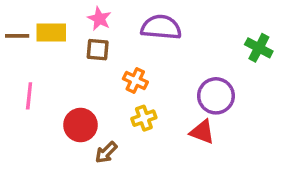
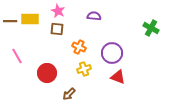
purple semicircle: (161, 27) -> (94, 16), size x0.6
pink line: (29, 96) -> (17, 56), turned -35
purple circle: (216, 96) -> (112, 53), moved
brown arrow: (106, 152) -> (69, 94), moved

